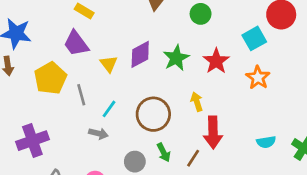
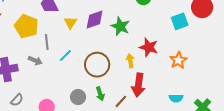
green star: (176, 58) -> (120, 26), turned -30
red star: (216, 61) -> (149, 47), moved, turned -30
yellow pentagon: (50, 78) -> (26, 26), turned -30
orange star: (258, 78) -> (178, 60), moved
gray arrow: (98, 133) -> (35, 61), moved

